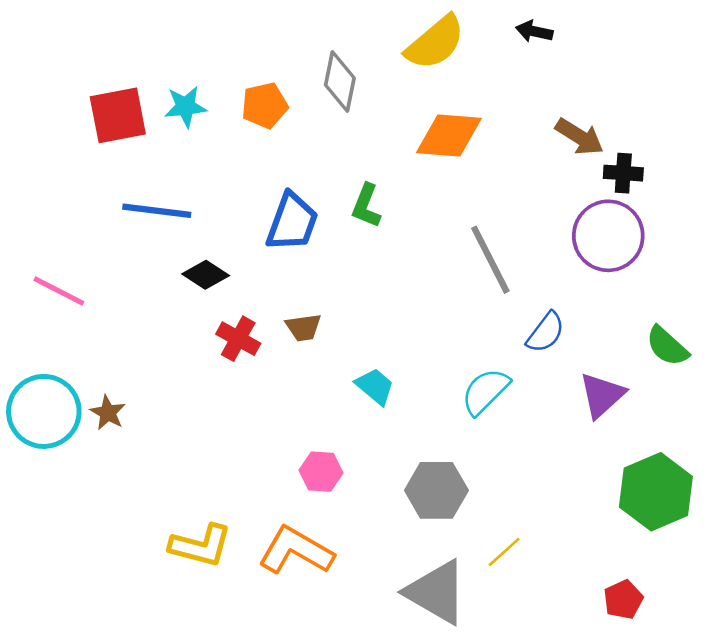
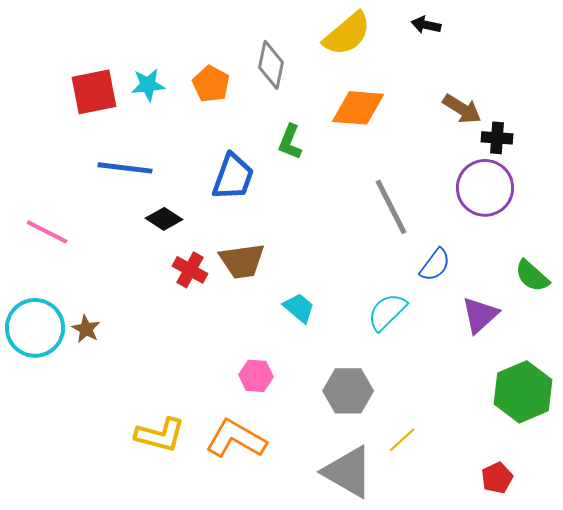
orange pentagon: (265, 105) -> (211, 84), turned -30
green L-shape: (366, 206) -> (290, 142), moved
brown trapezoid: (303, 327) -> (242, 261), size x1.6

